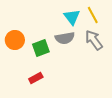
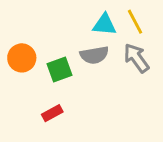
cyan triangle: (72, 17) -> (104, 25), turned -48

